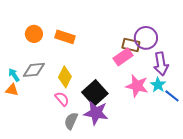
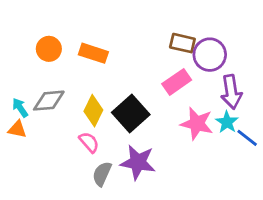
brown rectangle: (131, 45) -> (182, 43), moved
black square: (95, 93) -> (131, 113), moved

